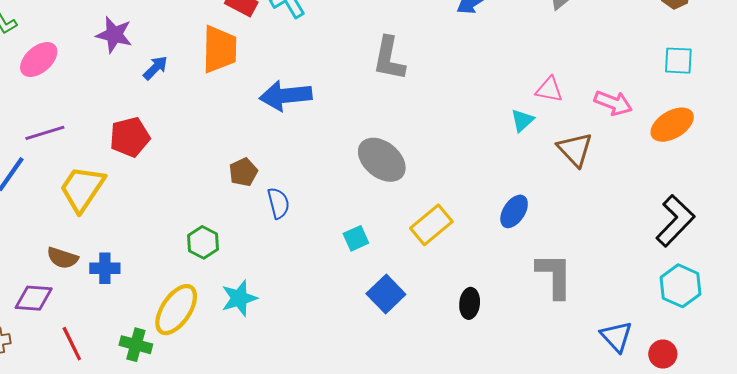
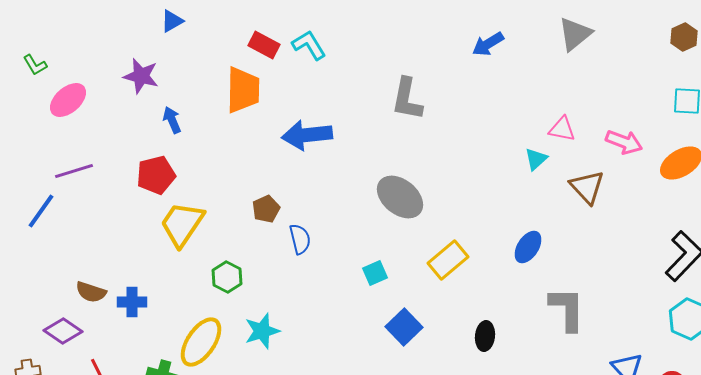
blue arrow: (155, 68) -> (172, 120), moved, turned -68
yellow trapezoid: (82, 189) -> (182, 224), moved
purple diamond: (34, 298) -> (63, 331), turned 30

